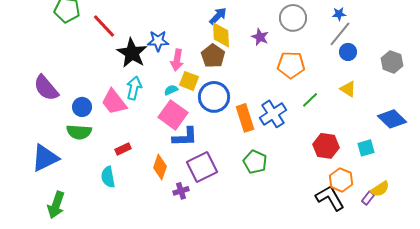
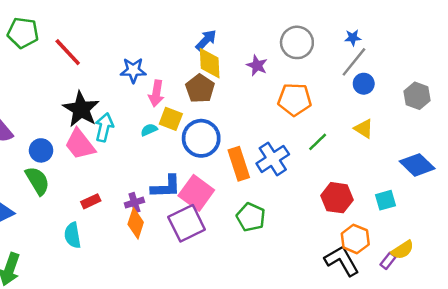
black star: (132, 53) -> (81, 109), moved
pink square: (173, 115) -> (196, 193), moved
green semicircle: (79, 132) -> (37, 181), turned -125
purple cross: (181, 191) -> (134, 203), moved

